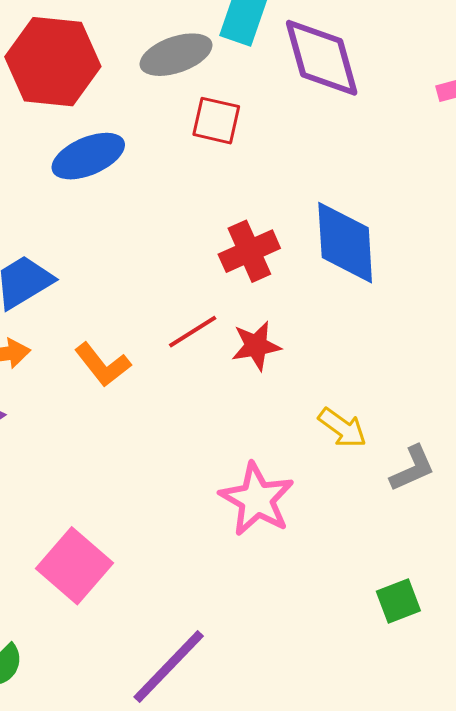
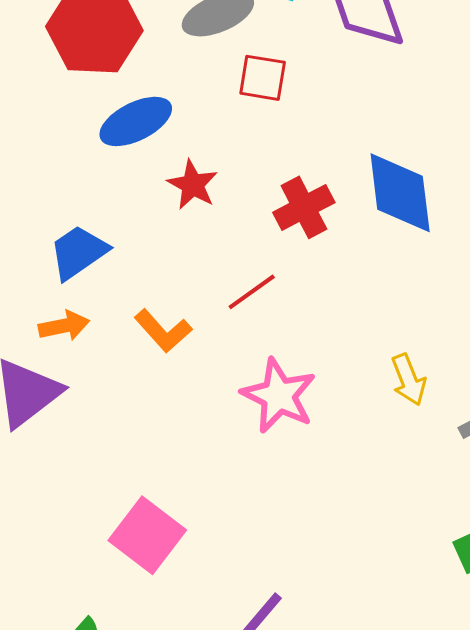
red star: (256, 346) -> (193, 185), moved, turned -30
yellow arrow: (342, 428) -> (409, 380), turned 36
pink star: (257, 499) -> (279, 396), moved

